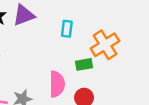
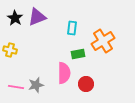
green rectangle: (84, 64) -> (78, 54), moved

